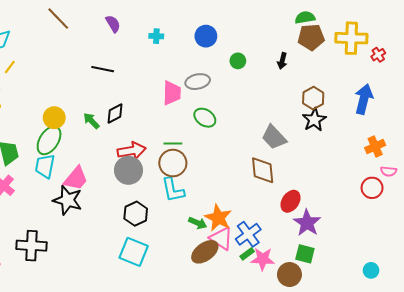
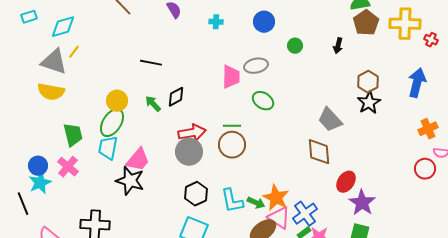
brown pentagon: (311, 37) -> (366, 23), turned -30
red cross: (378, 55) -> (431, 40), turned -32
black line: (103, 69) -> (151, 63), moved
cyan L-shape: (173, 190) -> (232, 201), moved

